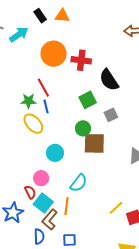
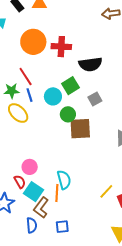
black semicircle: (109, 80) -> (90, 64), turned -60
cyan circle: (55, 153) -> (53, 96), moved
cyan semicircle: (79, 183) -> (64, 180), moved, turned -48

